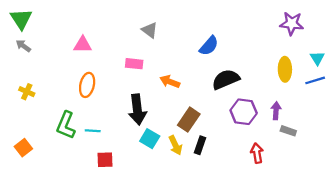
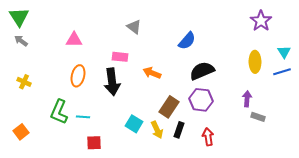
purple star: (292, 23) -> (261, 21), turned 30
black arrow: (137, 110) -> (112, 82), moved
purple hexagon: (244, 112) -> (201, 100), moved
red arrow: (257, 153) -> (208, 137), moved

